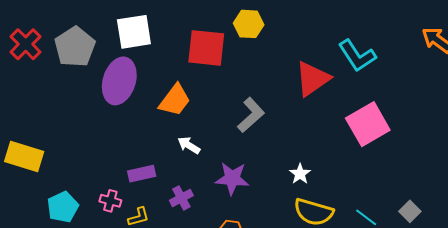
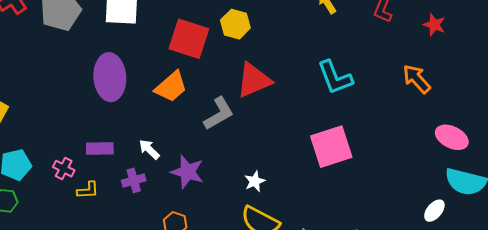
red triangle: (313, 79) -> (254, 80), moved
purple ellipse: (119, 81) -> (110, 77), moved, turned -33
orange trapezoid: (175, 100) -> (171, 87), moved
white arrow: (189, 145) -> (149, 149), moved

